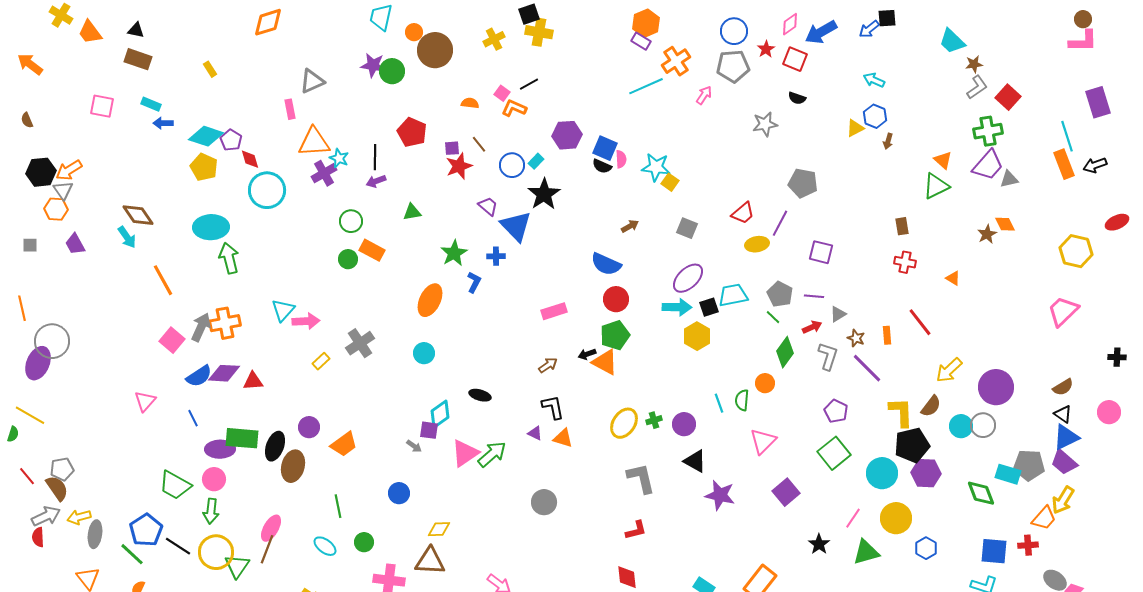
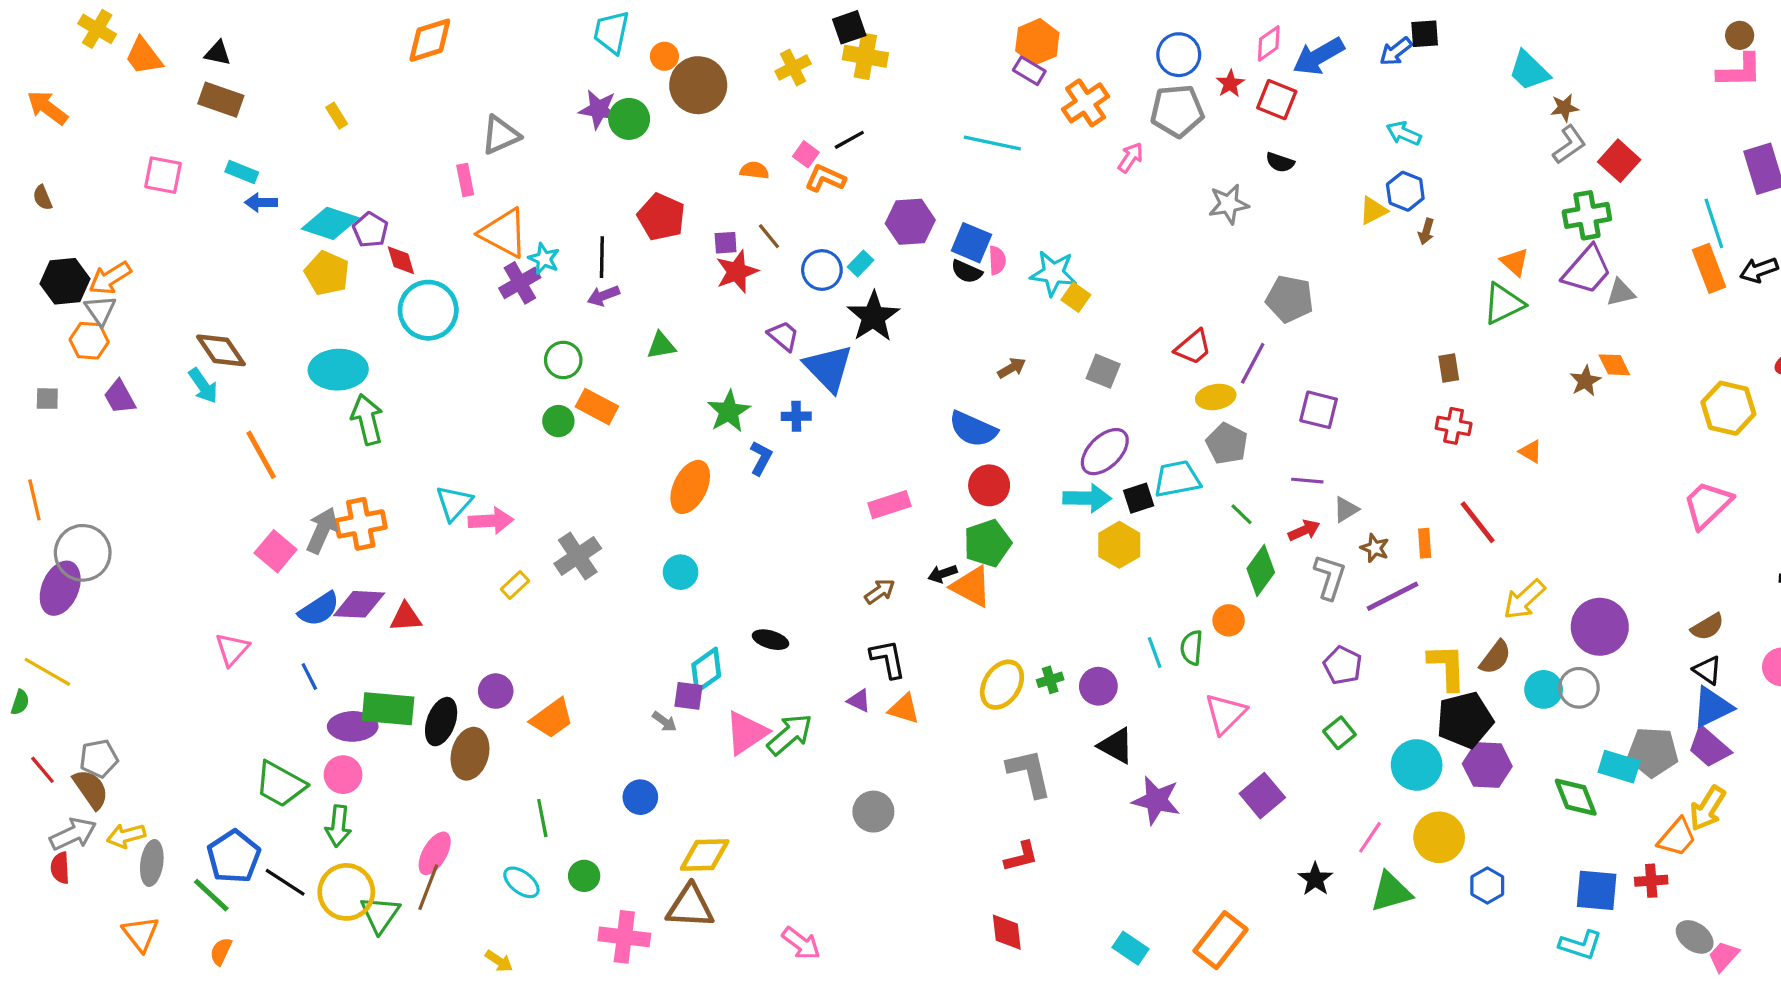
cyan line: (646, 86) -> (992, 143), moved, turned 36
orange triangle: (314, 142) -> (504, 233), turned 32
gray pentagon: (780, 294) -> (1227, 444), moved
purple line: (867, 368) -> (1392, 596), turned -72
green square: (834, 453) -> (1339, 733), size x0.6
yellow diamond: (439, 529) -> (705, 855), size x1.4

